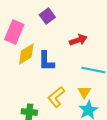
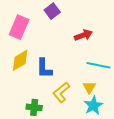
yellow diamond: (26, 54) -> (20, 60), moved
blue L-shape: (46, 61) -> (44, 68), moved

